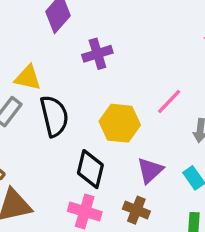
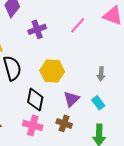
pink line: (169, 102) -> (78, 25), moved

